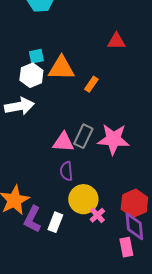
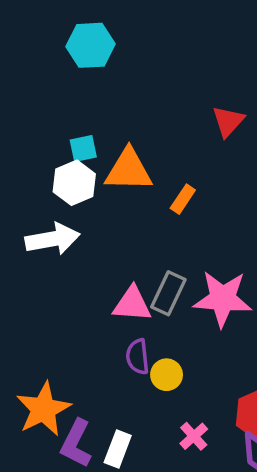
red triangle: (116, 41) -> (228, 121), turned -48
yellow circle: (83, 199) -> (167, 375), moved, size x0.6

